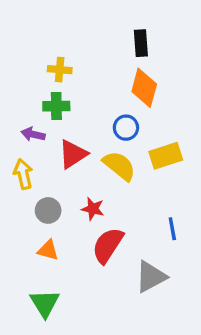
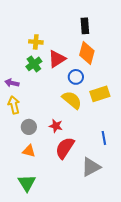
green cross: (56, 106) -> (34, 64), turned -35
purple arrow: (33, 134) -> (12, 83), moved
red triangle: (73, 154) -> (57, 59), moved

